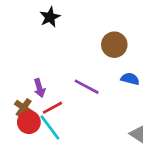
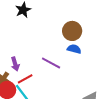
blue semicircle: (130, 79) -> (74, 49), moved

